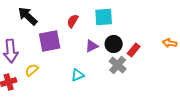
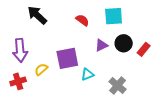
red semicircle: (73, 21) -> (82, 20), turned 96
purple square: (50, 41) -> (67, 58), moved
gray cross: (118, 65) -> (118, 85), moved

